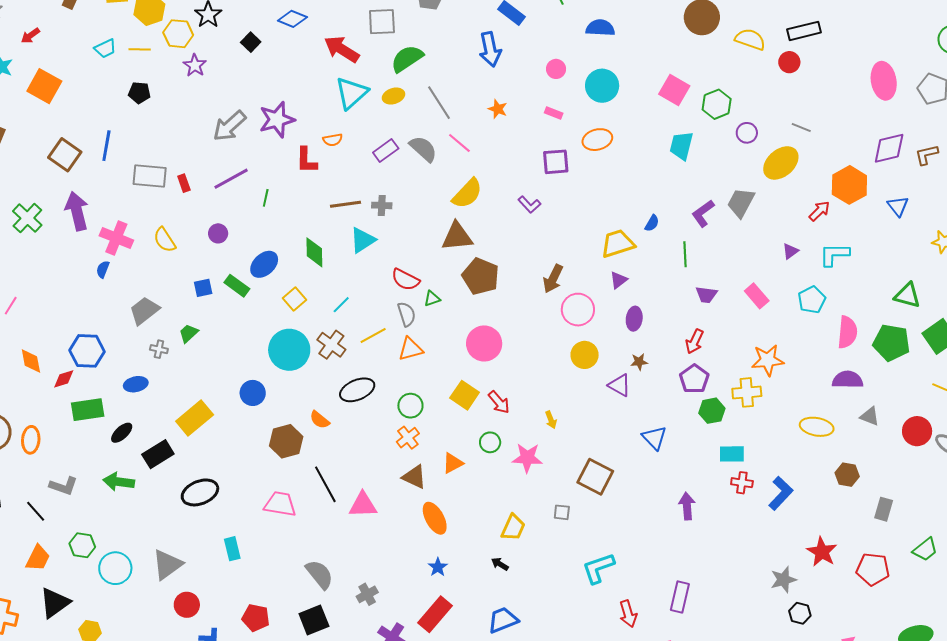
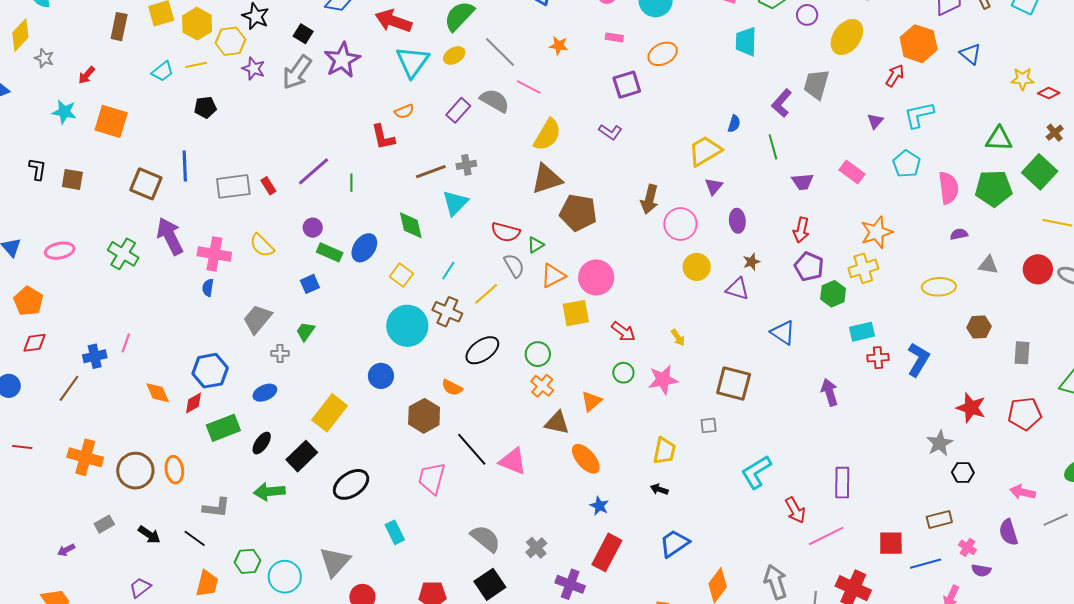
purple star: (277, 120) -> (342, 60), moved
gray arrow: (230, 126) -> (297, 72), moved
green rectangle: (237, 286) -> (330, 252), moved
orange triangle: (411, 349) -> (553, 276), moved
purple semicircle: (848, 380) -> (959, 234), size x0.6
yellow square: (465, 395) -> (576, 313), moved, turned -32
pink trapezoid: (280, 504) -> (432, 478), turned -72
pink triangle: (363, 505) -> (513, 461), turned 36

